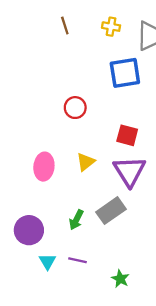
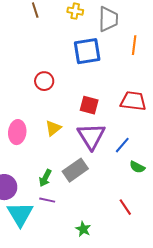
purple line: (77, 260) -> (47, 200), moved
cyan triangle: (47, 261) -> (20, 214), size x1.8

